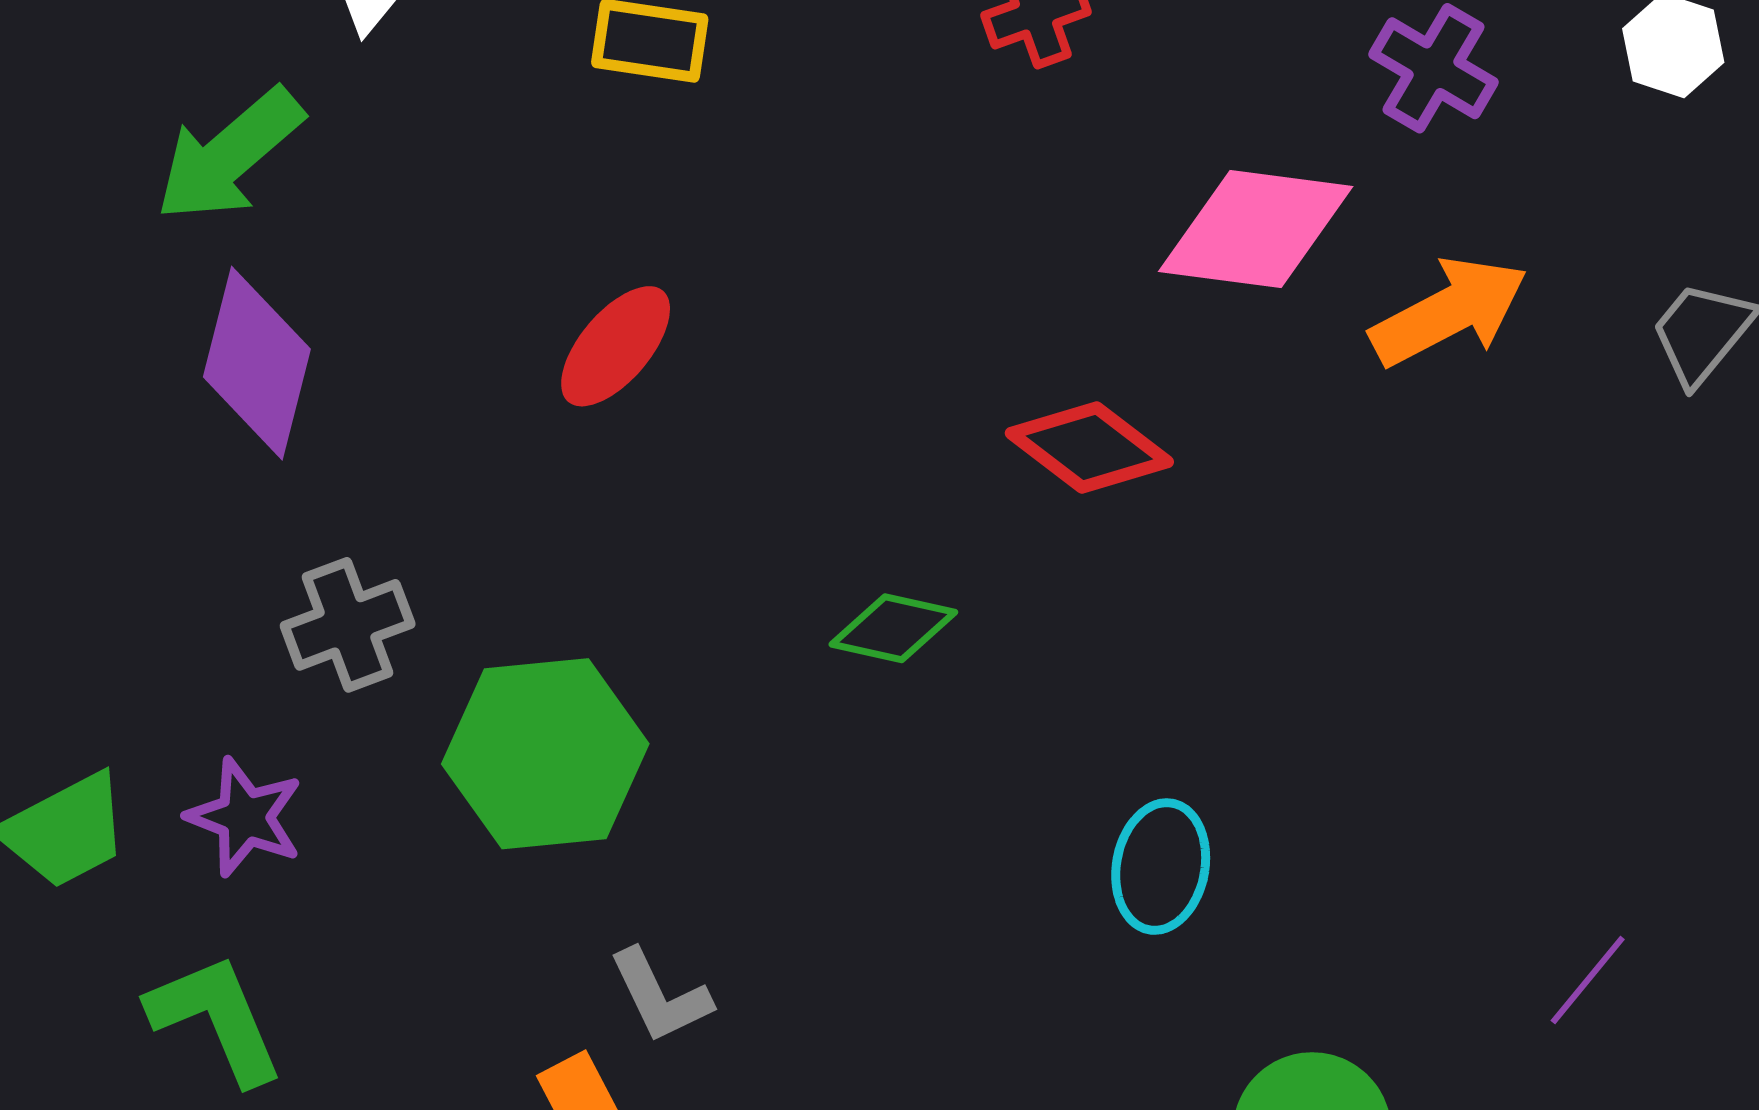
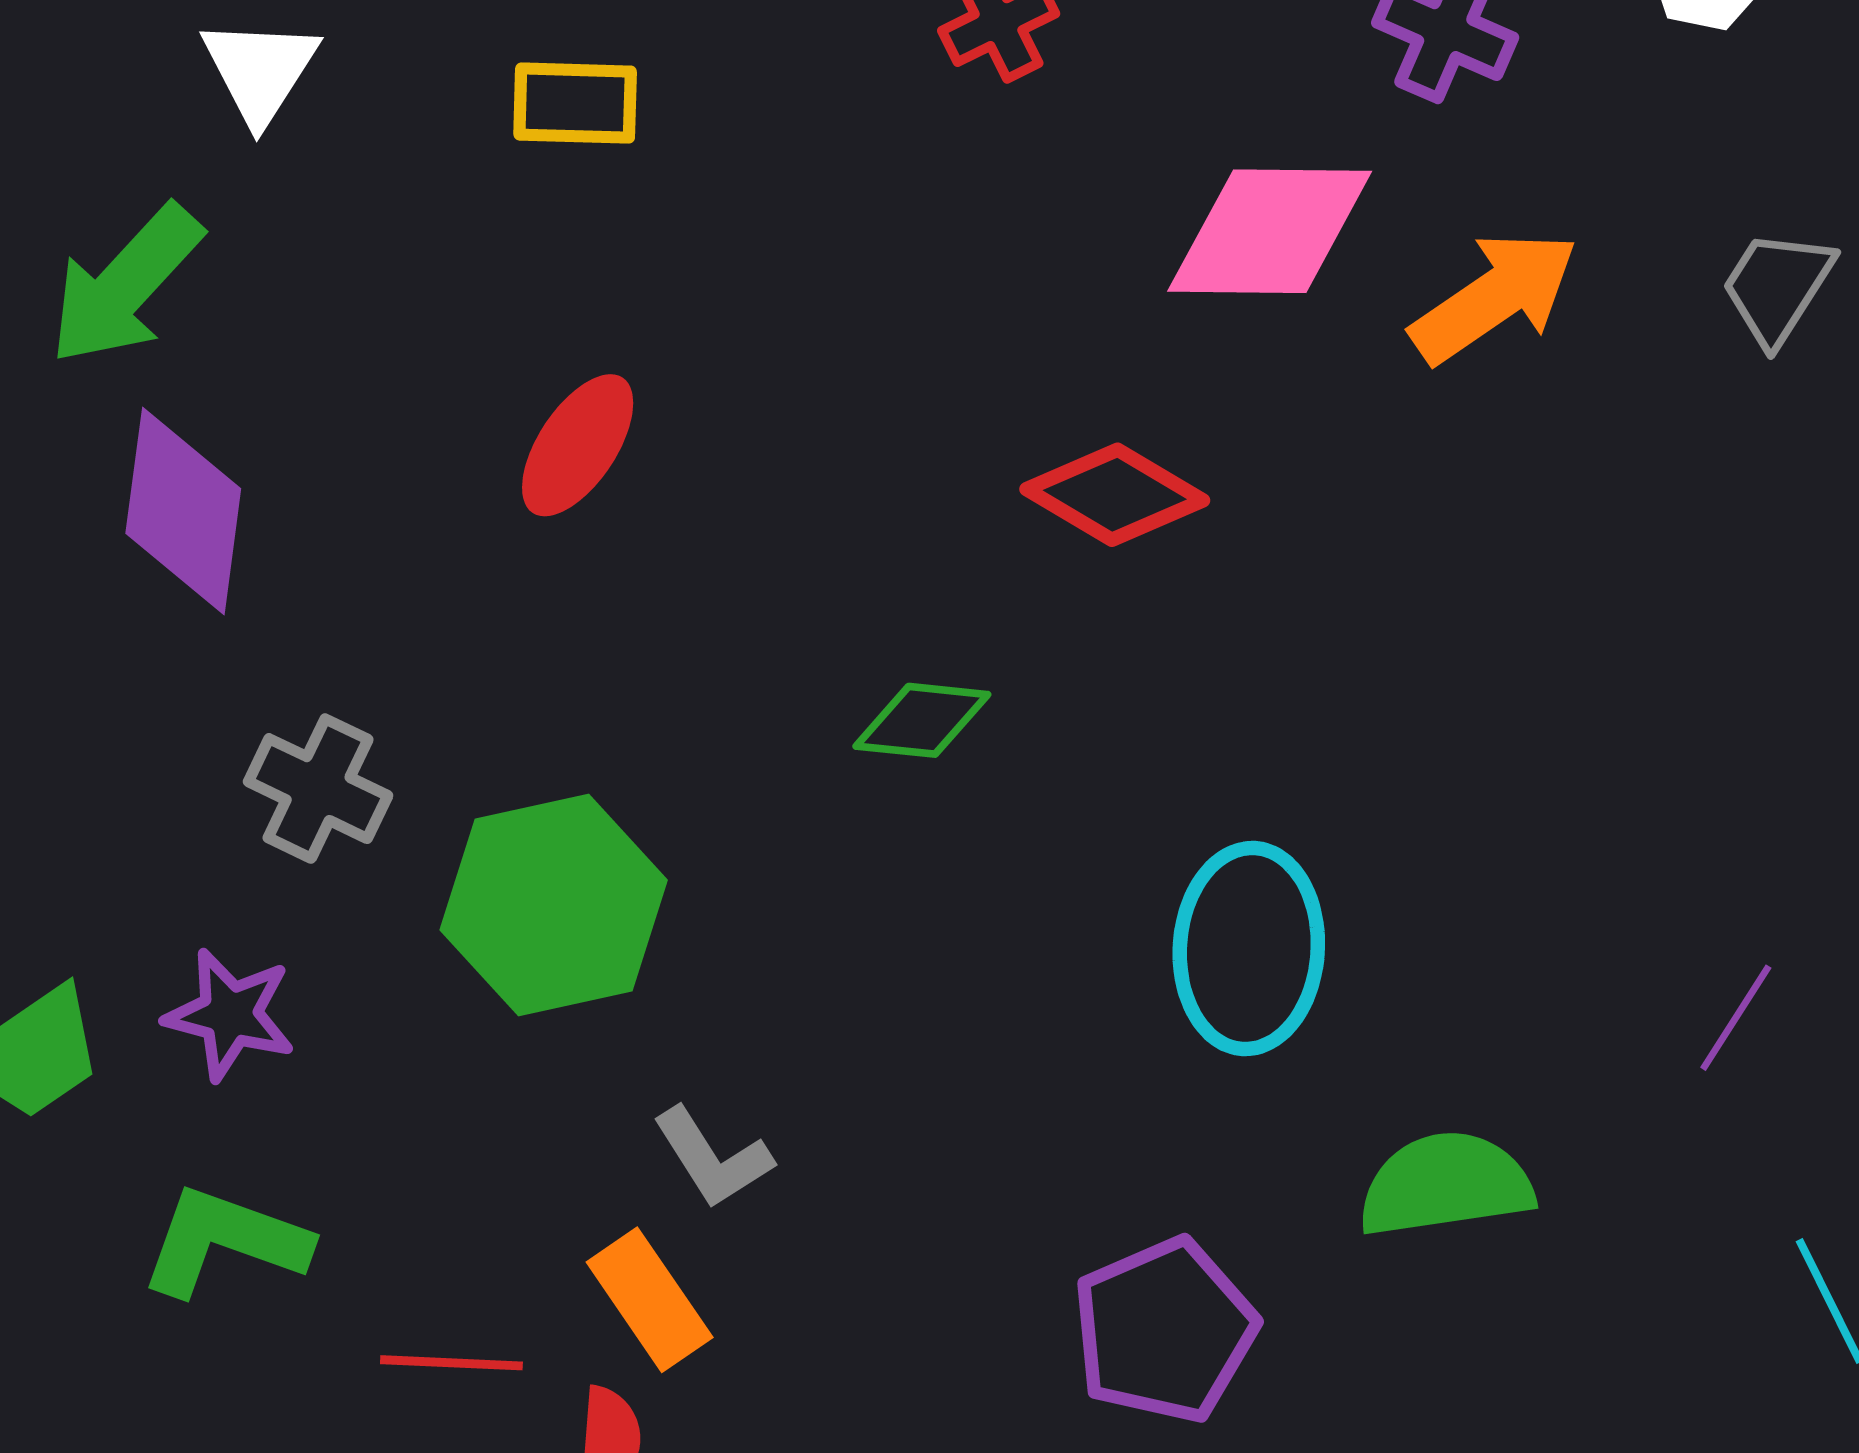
gray cross: (348, 625) -> (318, 789), turned -37
cyan ellipse: (1161, 867) -> (1249, 949), size x1.4
green L-shape: (216, 1019) -> (225, 1241), turned -41

